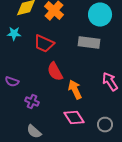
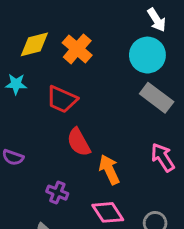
gray rectangle: (89, 43) -> (157, 98), moved, turned 30
purple cross: (32, 102) -> (57, 193), moved

